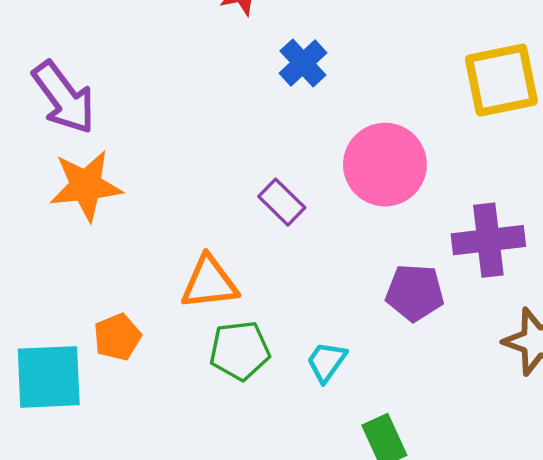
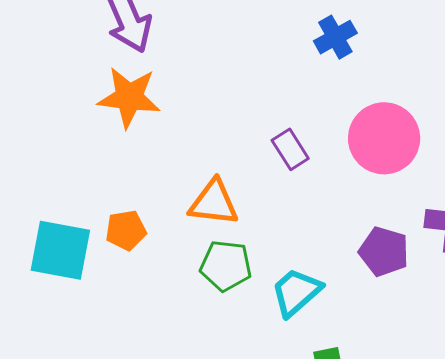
cyan trapezoid: (326, 362) -> (296, 292), size x1.4

